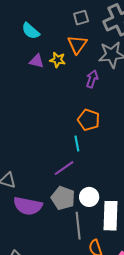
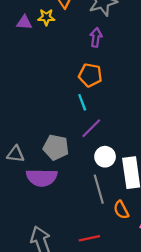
purple arrow: (92, 79) -> (96, 37), moved
purple line: (64, 168) -> (91, 128), moved
gray pentagon: (63, 198) -> (56, 147), moved

